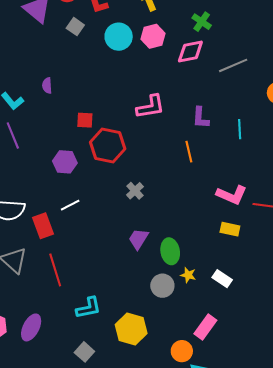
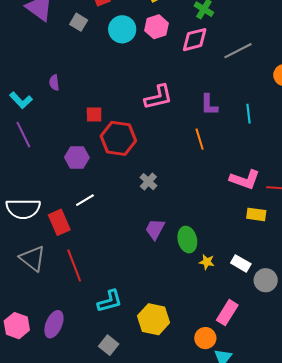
yellow rectangle: (230, 229) -> (256, 214), moved
gray circle: (162, 286) -> (266, 280), moved

